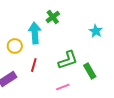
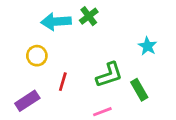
cyan star: (96, 31) -> (147, 46), moved
cyan arrow: (35, 33) -> (56, 22), moved, turned -90

